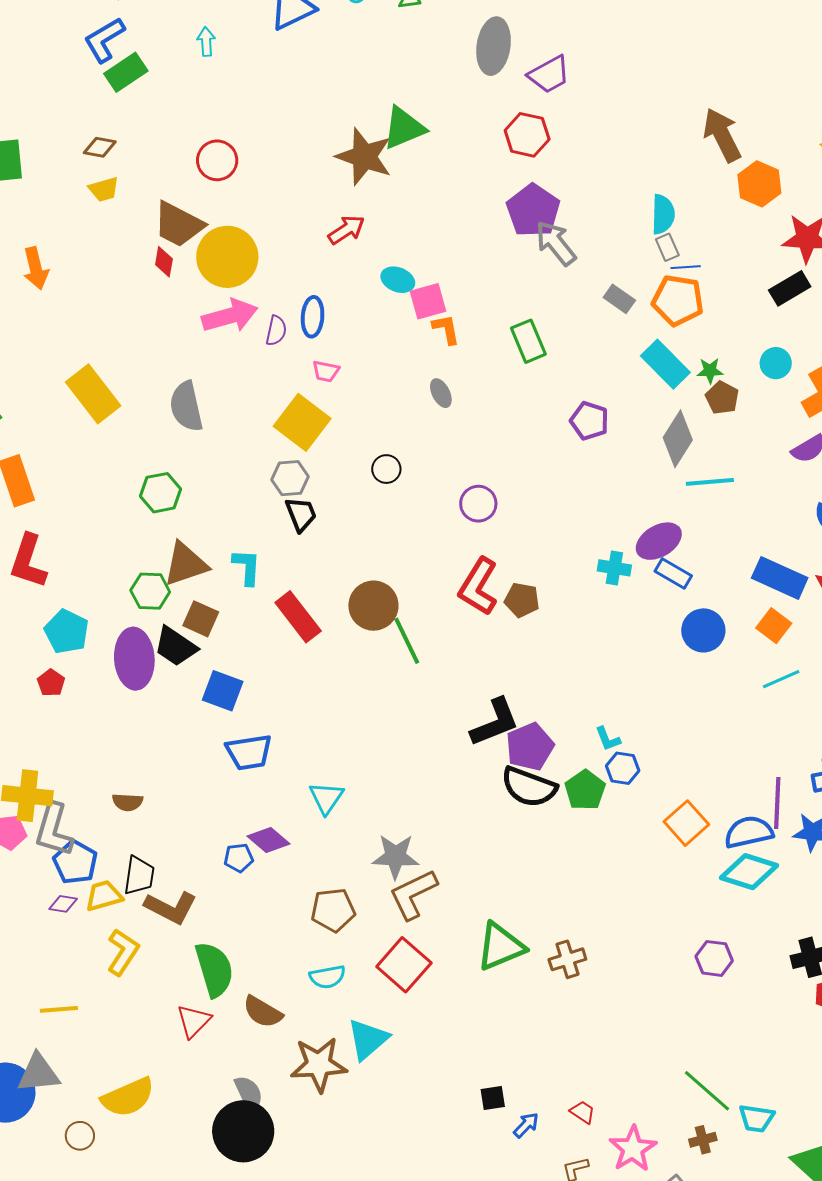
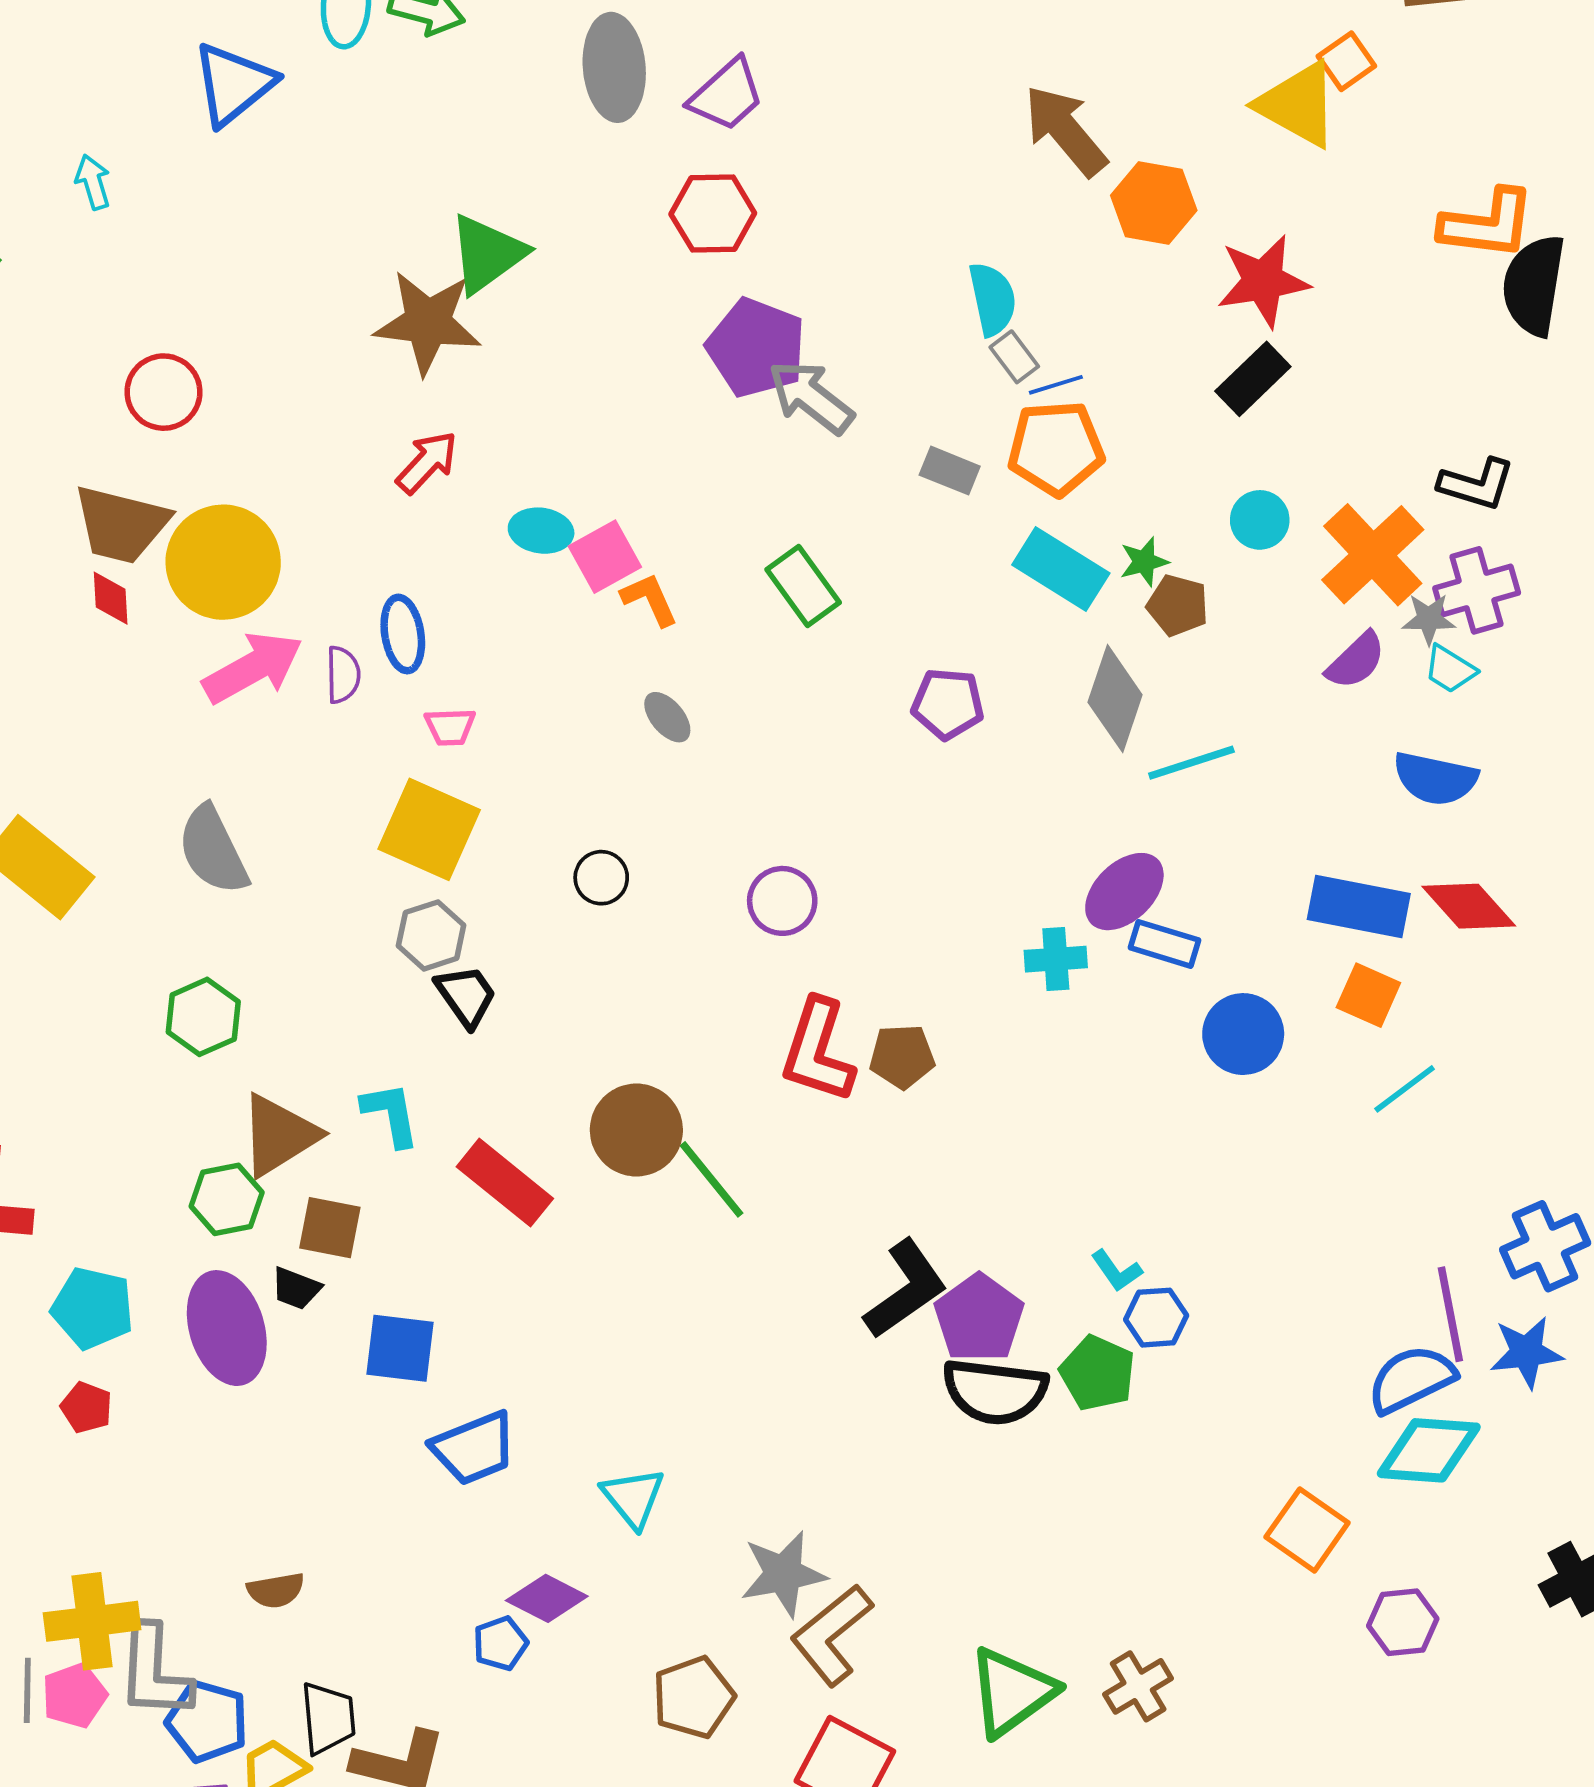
black trapezoid: (176, 646) -> (296, 1288), size x0.6
orange square: (686, 823) -> (1307, 1530), moved

